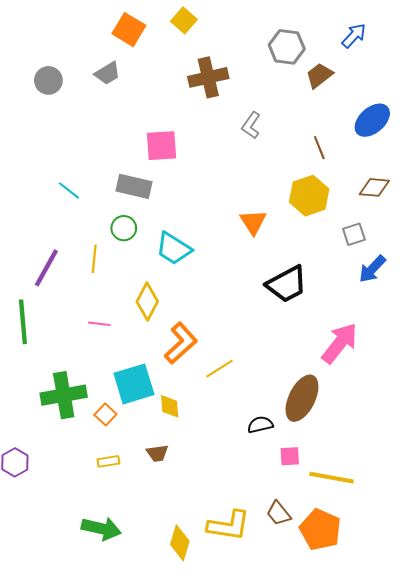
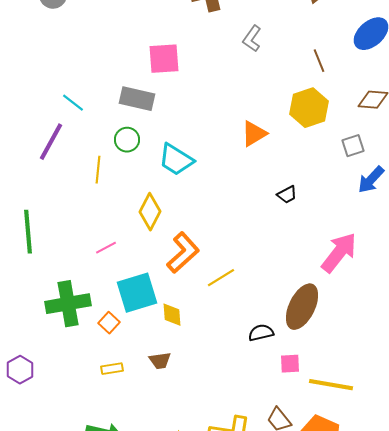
orange triangle: (253, 222) -> (254, 134), turned 32
purple line: (46, 268) -> (51, 142), moved
black trapezoid: (287, 284) -> (287, 195), size x0.5
pink line: (99, 324) -> (106, 248), moved, turned -35

